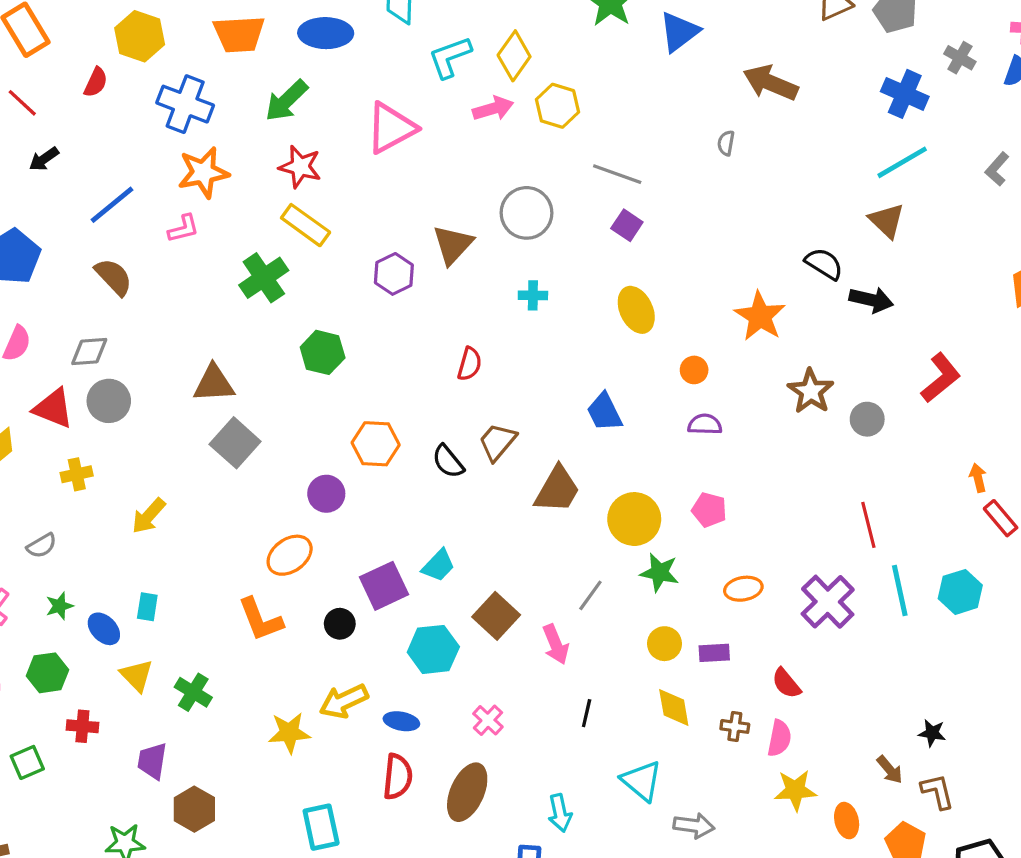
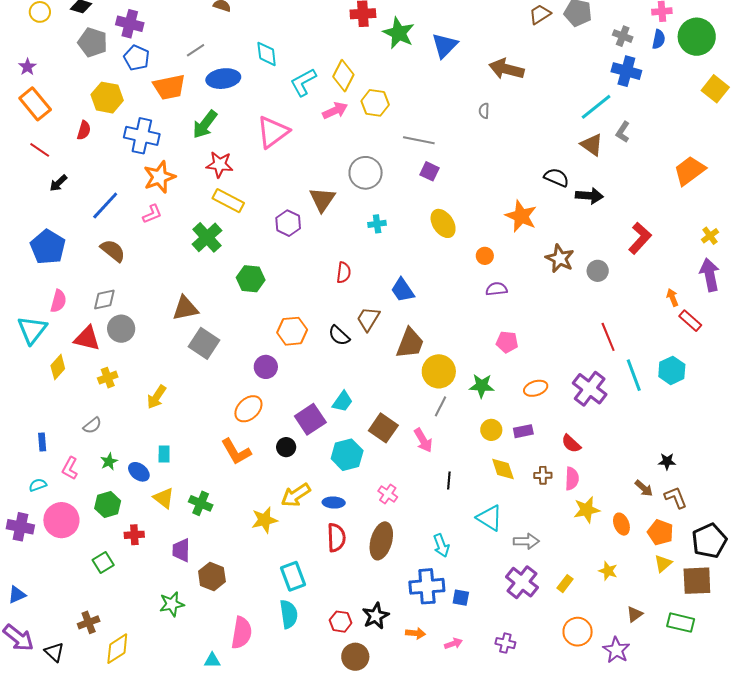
blue cross: (905, 94) -> (626, 71), moved
gray L-shape: (997, 169) -> (623, 132), moved
blue trapezoid: (604, 412) -> (402, 290), moved
yellow circle: (634, 519) -> (439, 371), moved

